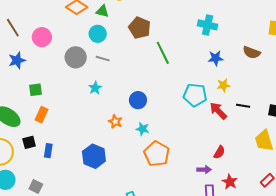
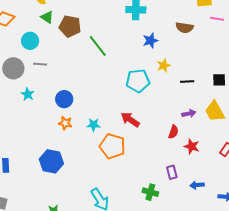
green triangle: (102, 11) -> (47, 17), moved, turned 32
cyan star: (95, 88) -> (28, 94), moved
blue circle: (138, 100) -> (64, 99), moved
red arrow: (218, 111) -> (130, 120), moved
purple arrow: (204, 170) -> (189, 114), moved
red star: (230, 182) -> (192, 146), moved

